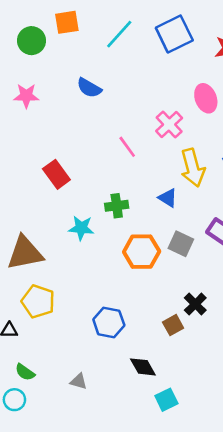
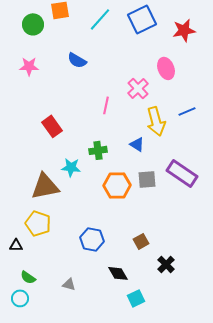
pink line: (127, 147) -> (106, 105), turned 48
gray square: (181, 244) -> (147, 179), turned -30
brown triangle: (25, 253) -> (45, 186), moved
black cross: (195, 304) -> (166, 264), moved

